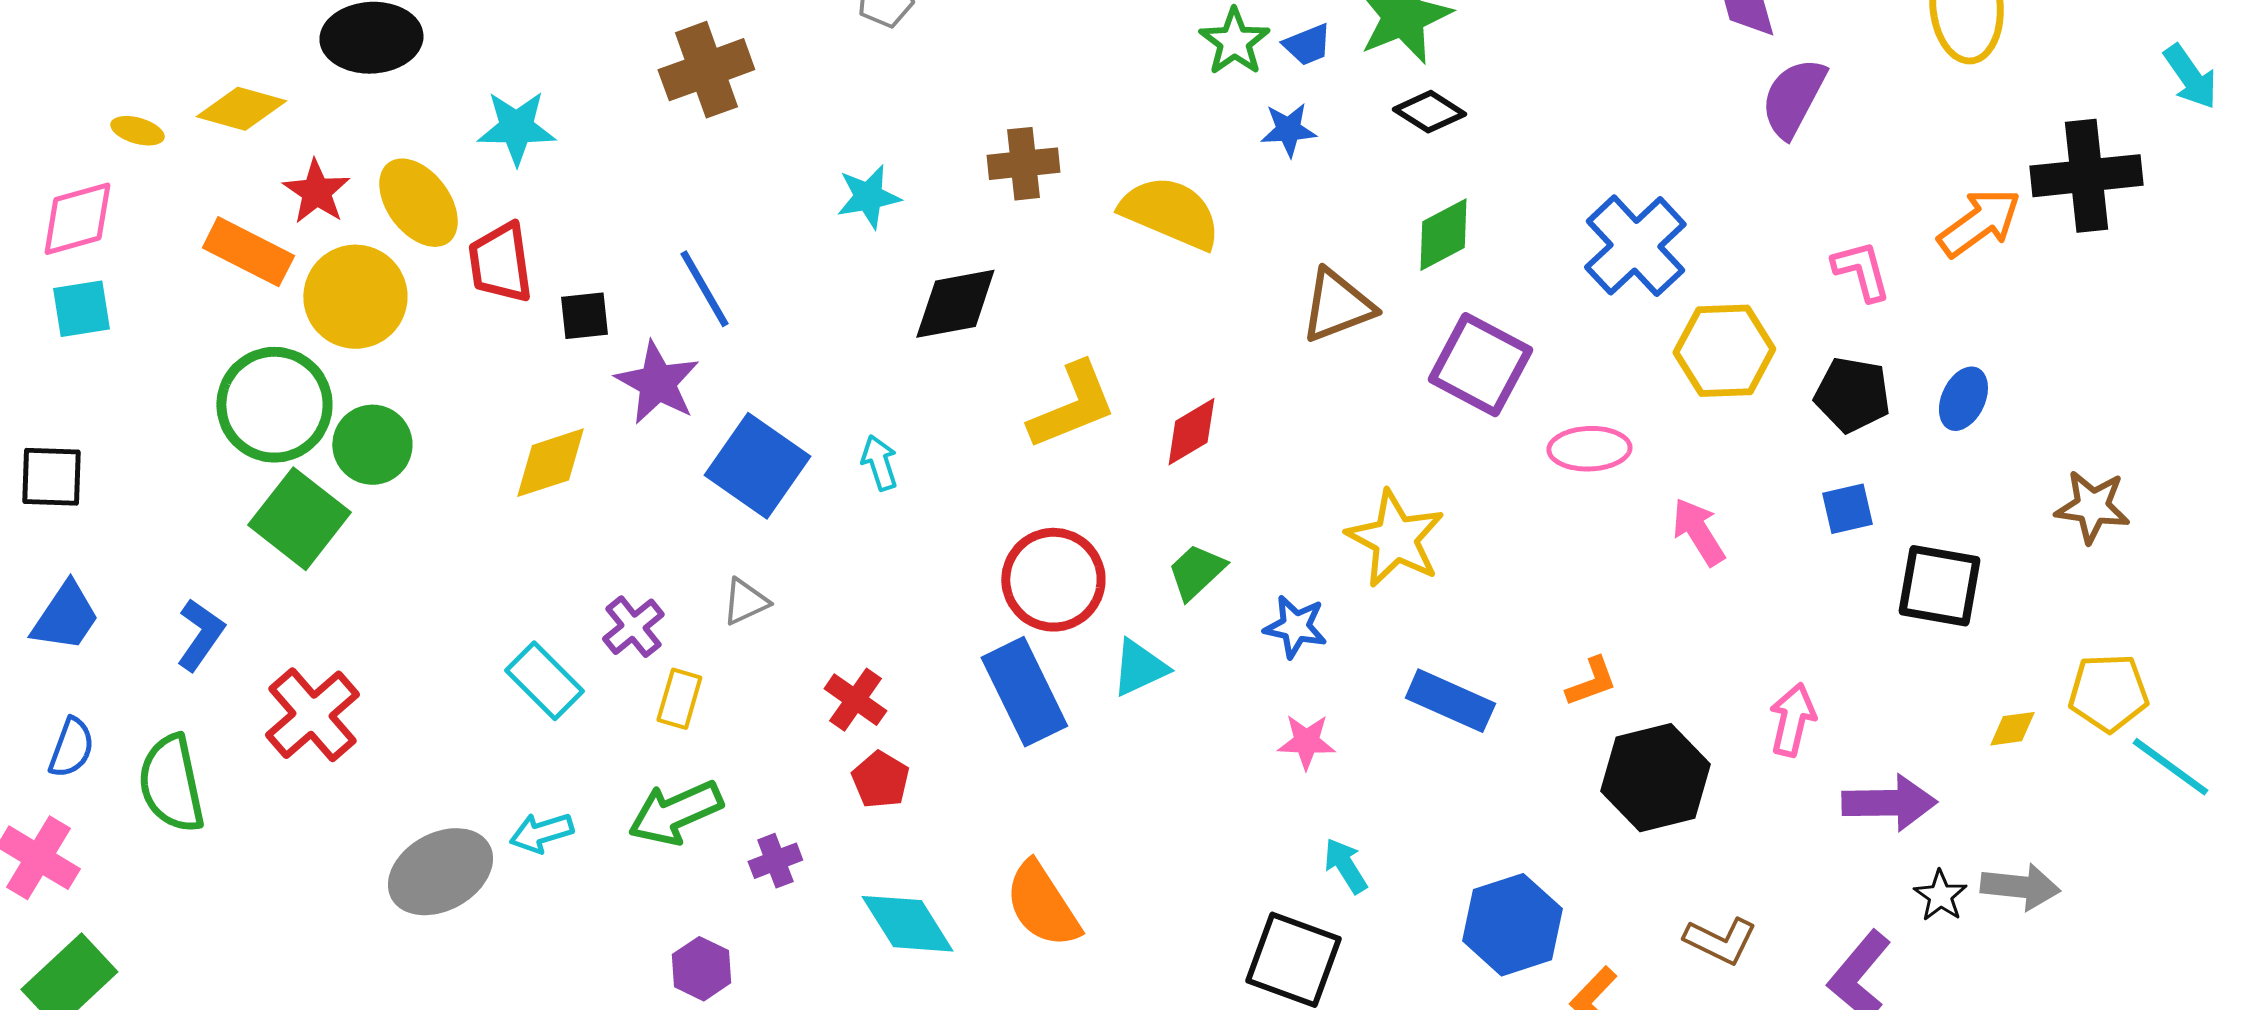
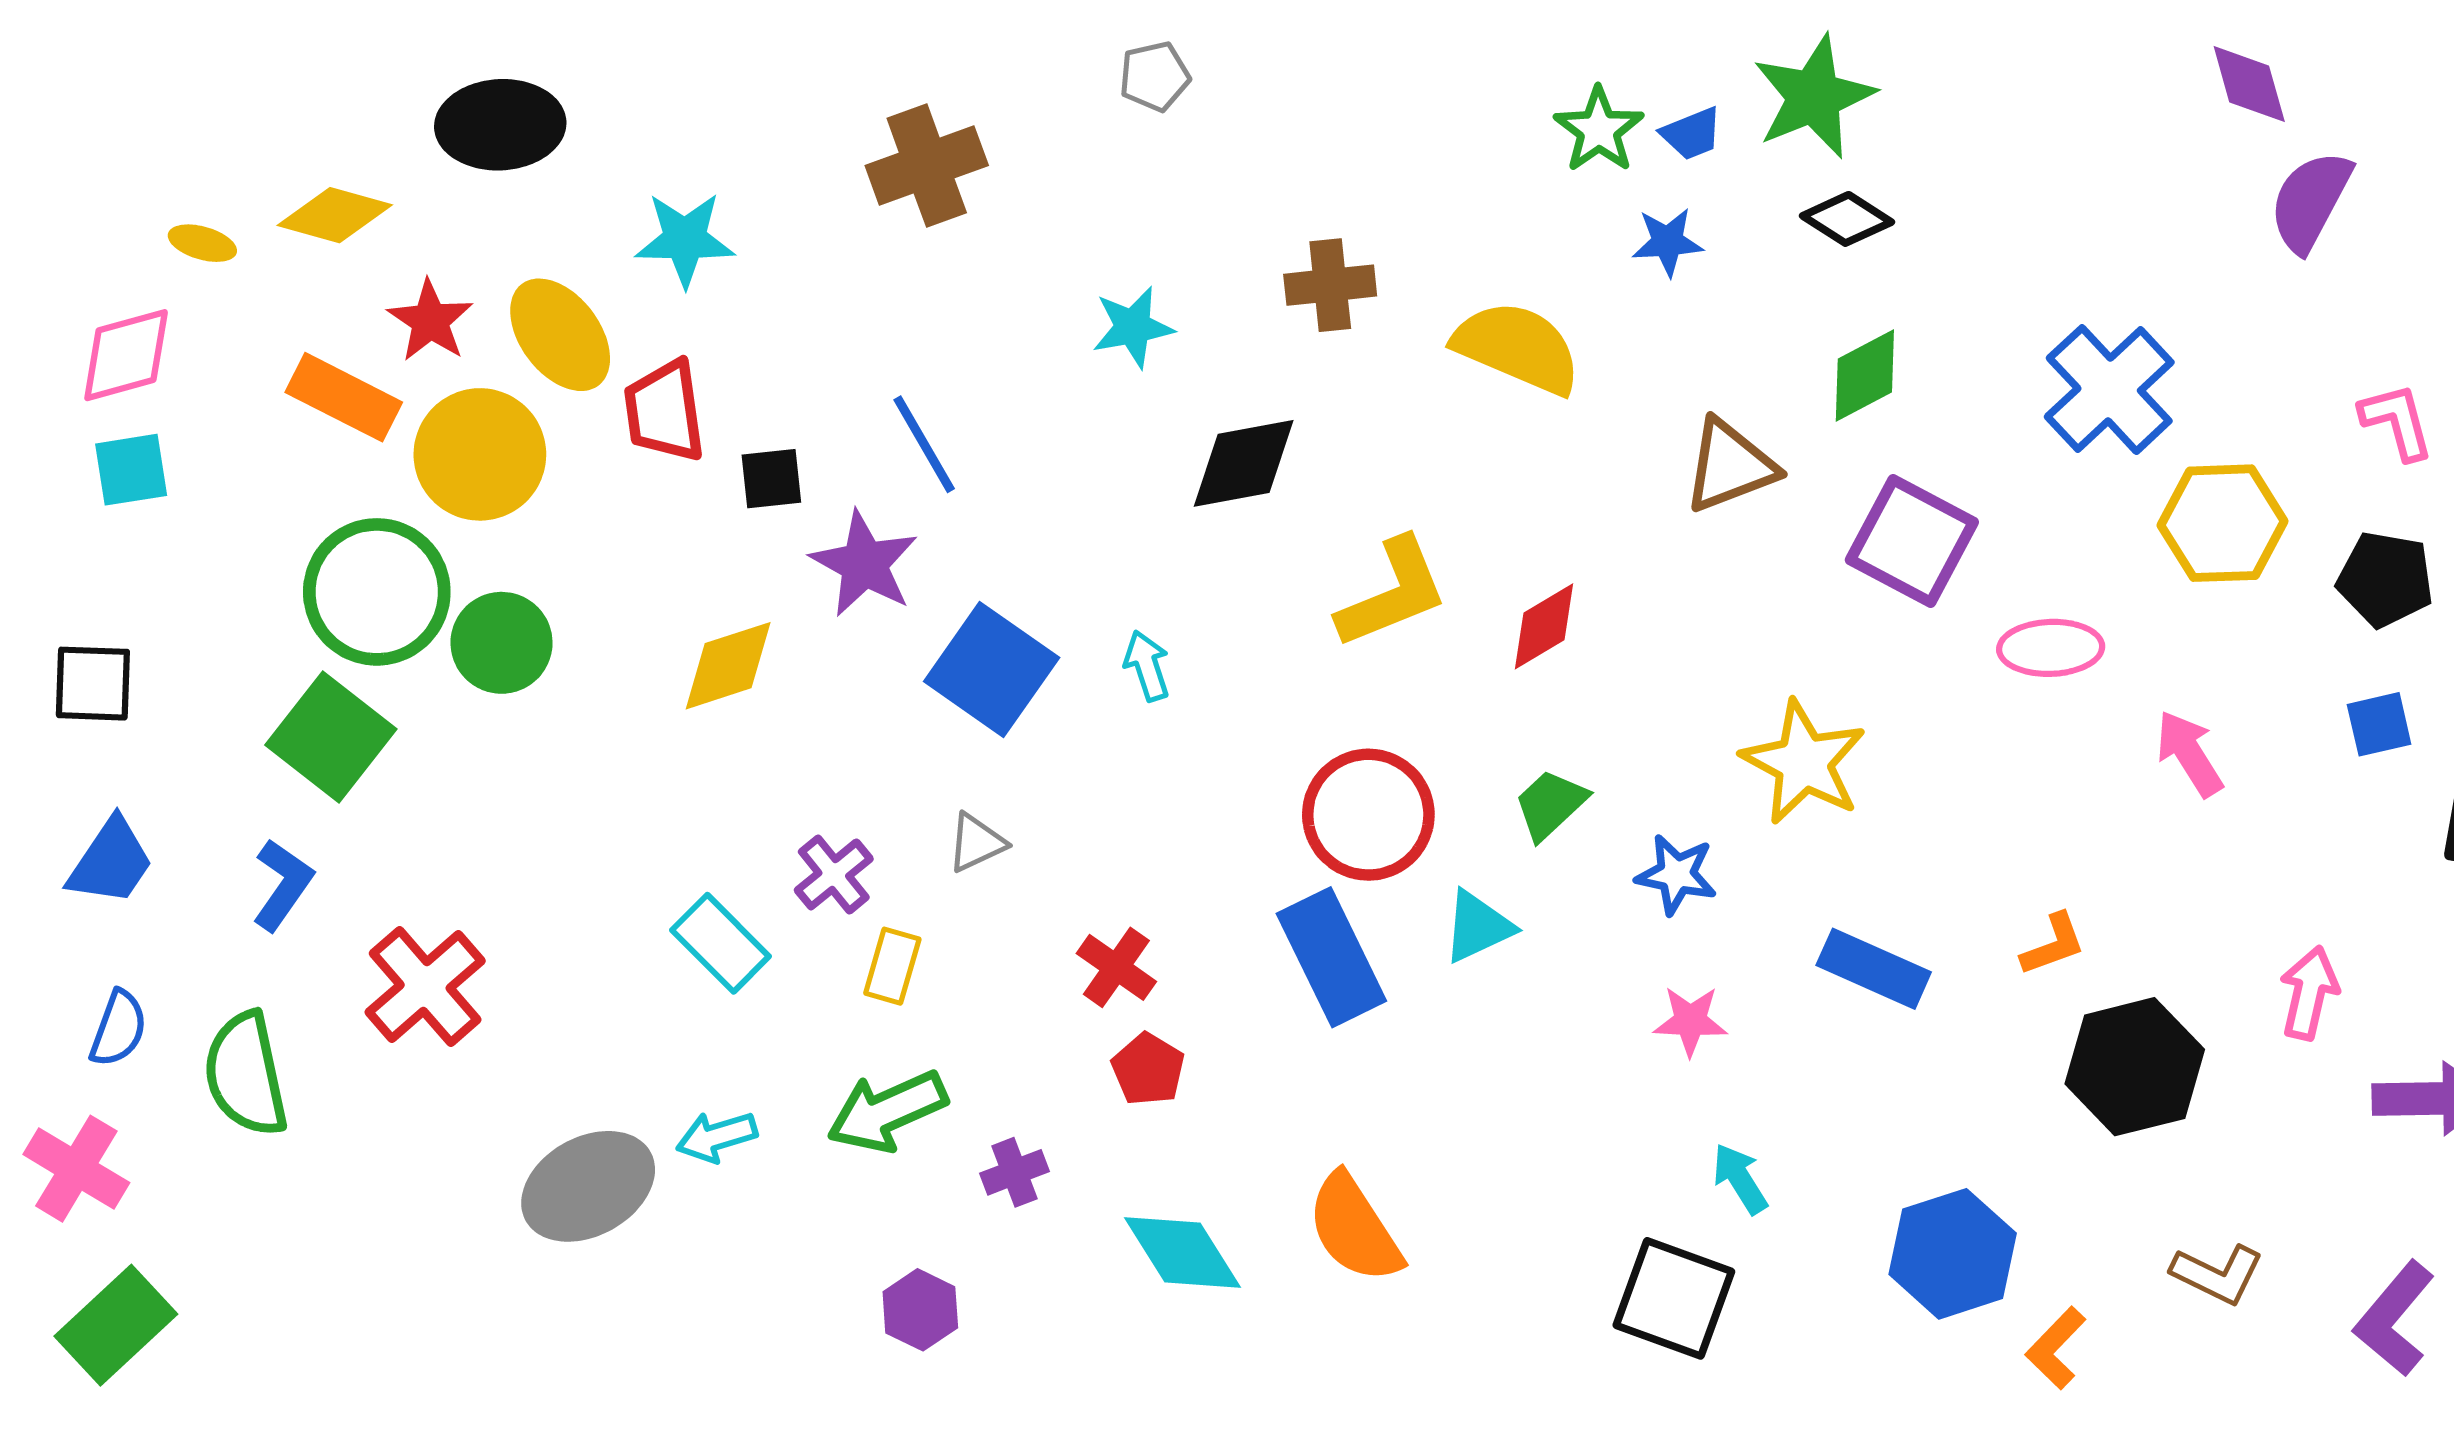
green square: (299, 519) -> (331, 737), moved

